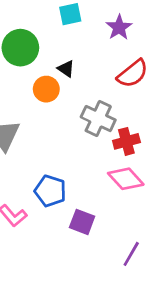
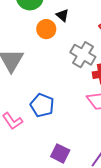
purple square: (82, 222) -> (60, 153), moved

